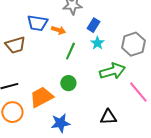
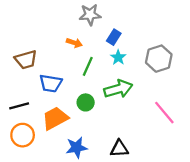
blue trapezoid: (37, 23) -> (51, 83), moved
green arrow: (112, 71) -> (118, 89), moved
black triangle: (108, 117) -> (119, 149), moved

